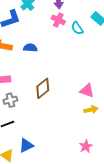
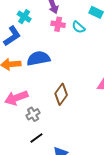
blue semicircle: (30, 48) -> (38, 58), size x1.6

